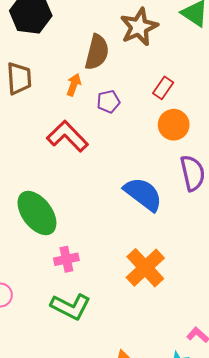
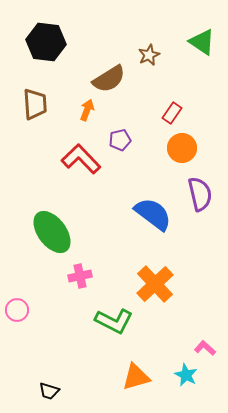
brown star: (139, 27) -> (149, 55), size x0.6
brown semicircle: (97, 52) -> (109, 79), turned 44
purple pentagon: (108, 102) -> (120, 140), moved
green L-shape: (71, 307) -> (114, 321), moved

